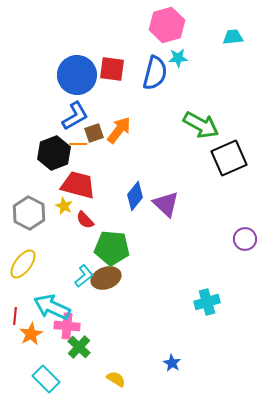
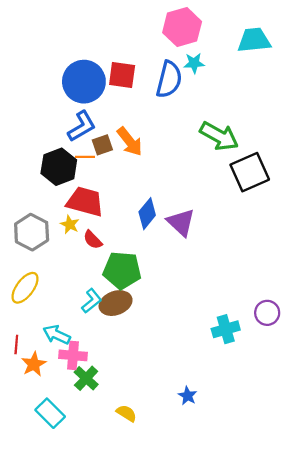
cyan trapezoid: (233, 37) -> (254, 40), size x1.5
orange arrow: (119, 130) -> (130, 142), turned 104
purple circle: (245, 239) -> (267, 313), moved
cyan arrow: (52, 307) -> (57, 335), size x0.7

